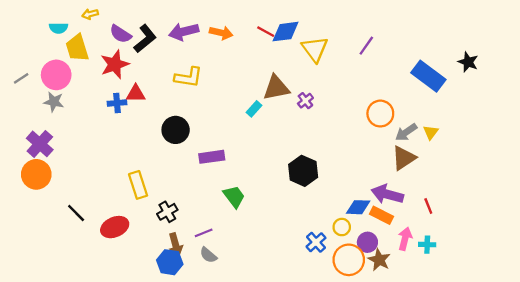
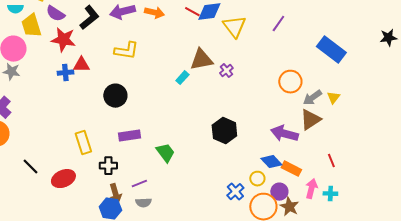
purple semicircle: (121, 34) -> (55, 14), moved
black star: (468, 62) -> (388, 38), moved, turned -30
red star: (115, 64) -> (63, 40), turned 30
purple rectangle: (212, 157) -> (129, 136), moved
purple arrow: (387, 194) -> (284, 134), moved
blue diamond: (358, 207) -> (271, 162), turned 45
black cross: (167, 212) -> (108, 166), turned 30
gray semicircle: (208, 255) -> (143, 203), turned -42

